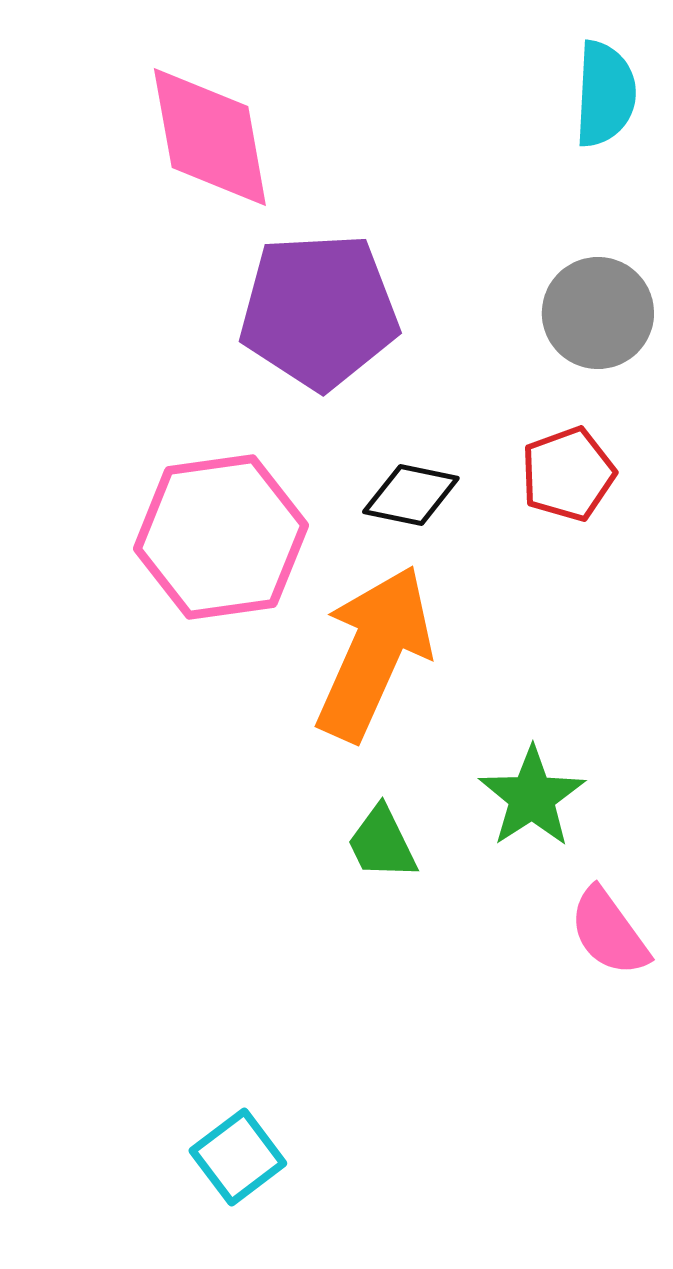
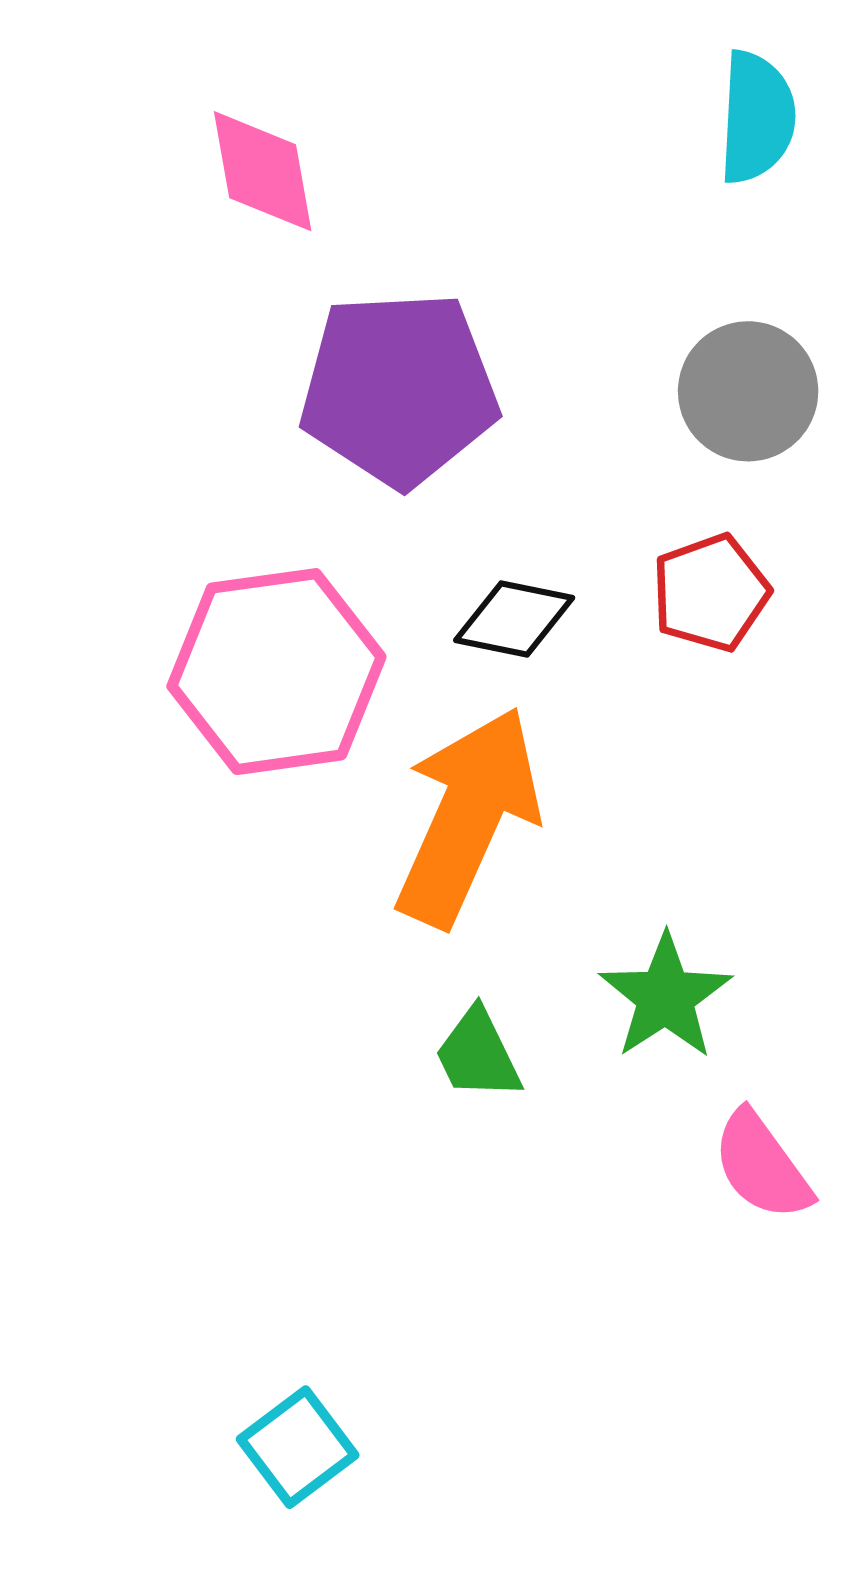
pink diamond: (210, 137) -> (263, 171), size x0.7

